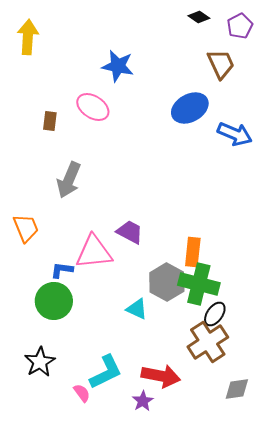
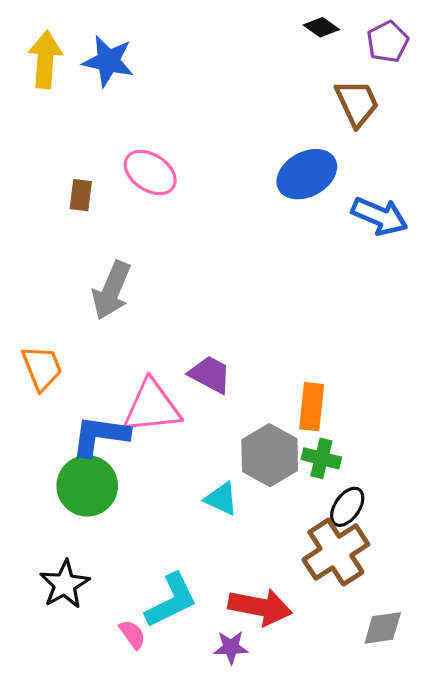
blue star: (118, 66) -> (108, 61), moved
blue L-shape: (62, 270) -> (100, 436), size x1.6
green cross: (199, 284) -> (321, 458), size x0.6
purple star: (143, 401) -> (231, 647), turned 30

